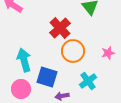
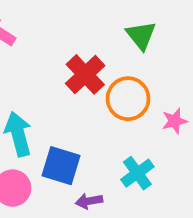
orange circle: (73, 51) -> (128, 99), moved

